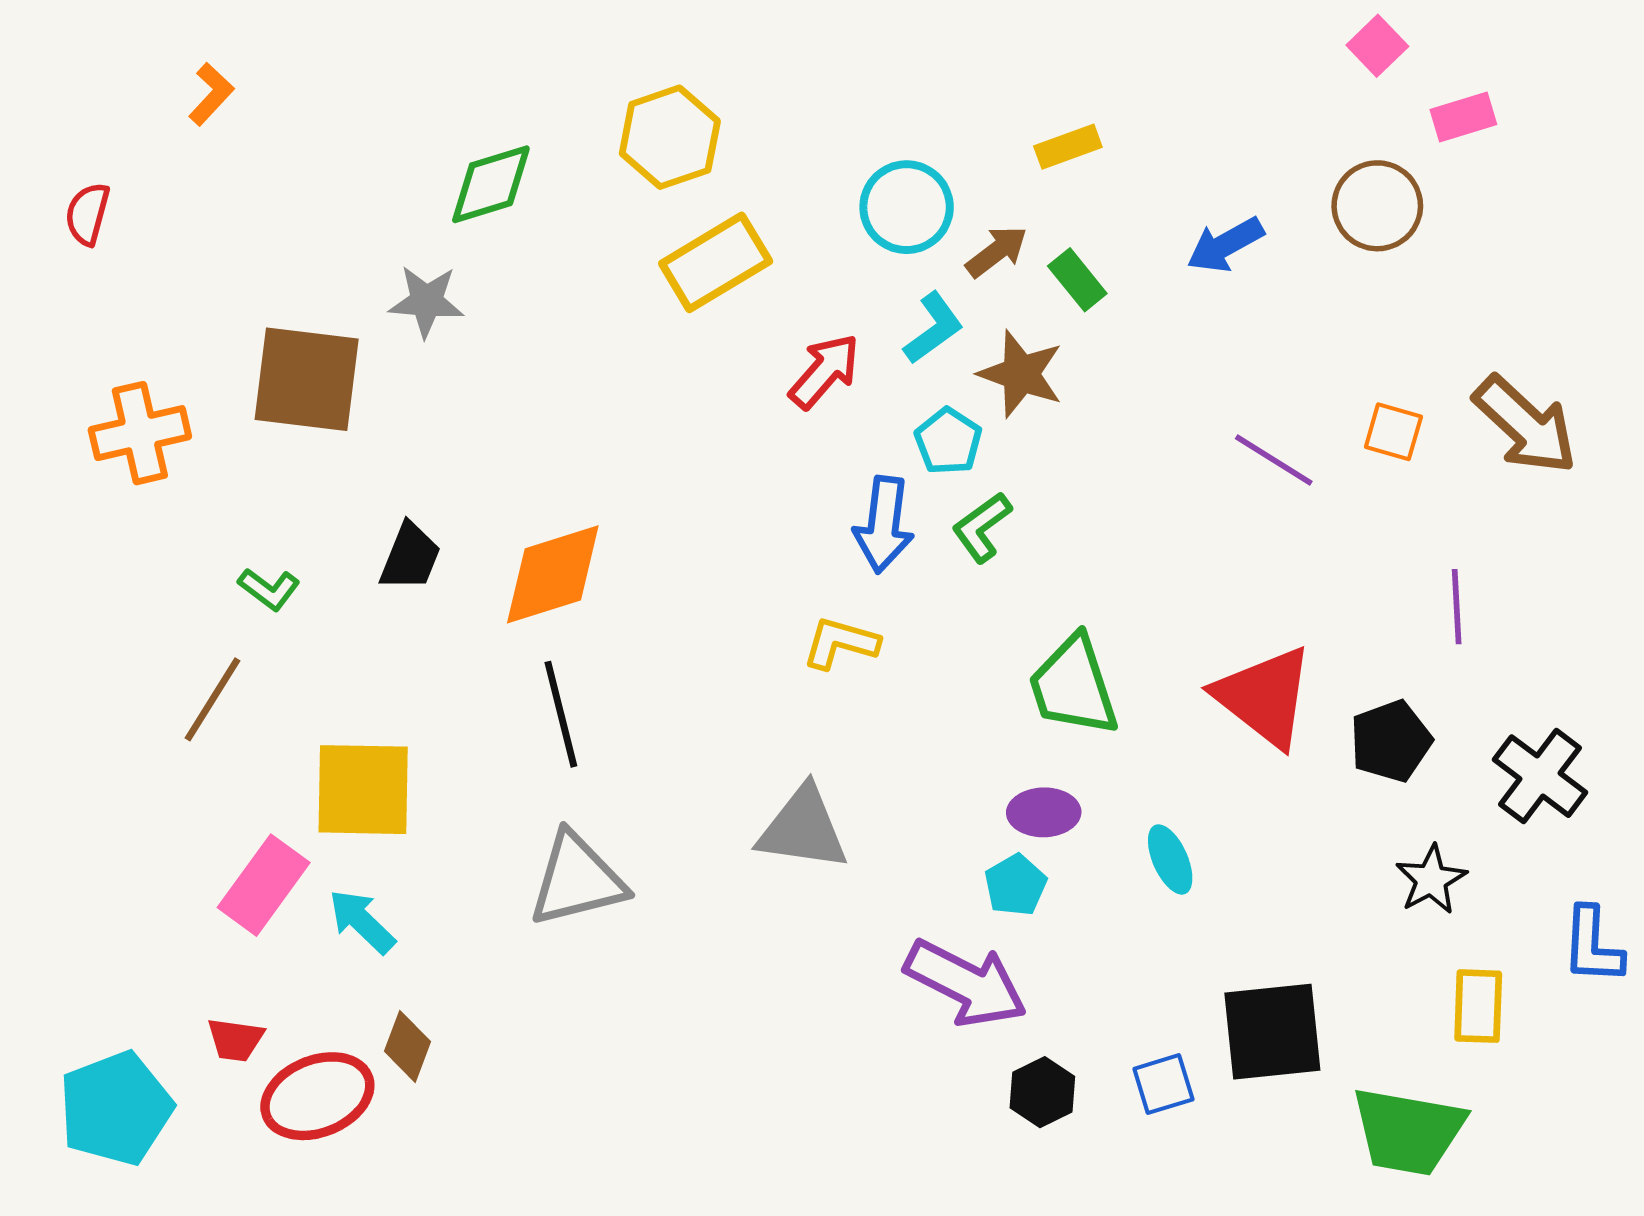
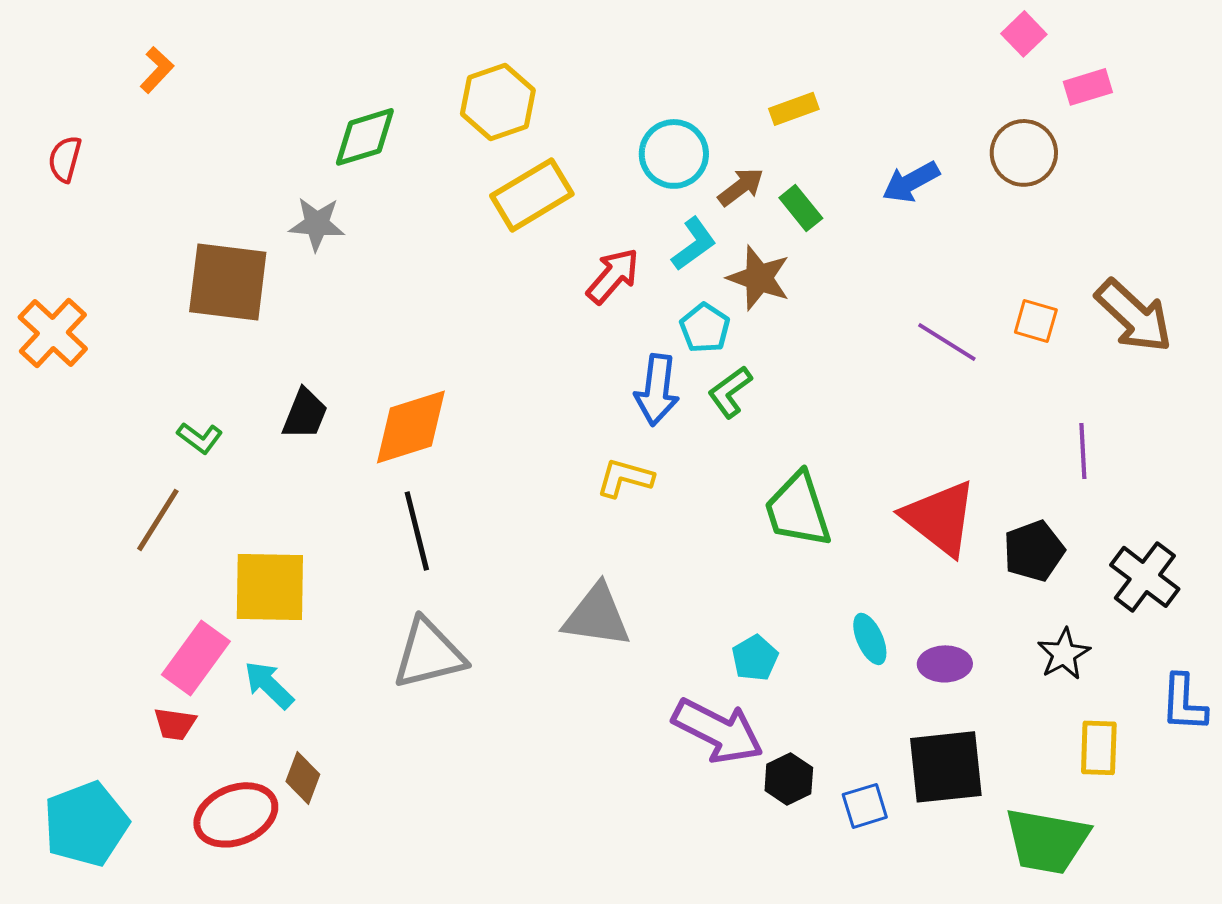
orange cross: (140, 433) -> (53, 333), moved, turned -34
purple ellipse: (1044, 812) -> (945, 664), moved
red trapezoid: (235, 1040) -> (175, 724), moved
black hexagon: (1042, 1092) -> (789, 779), moved

